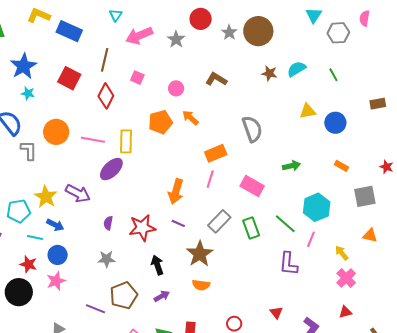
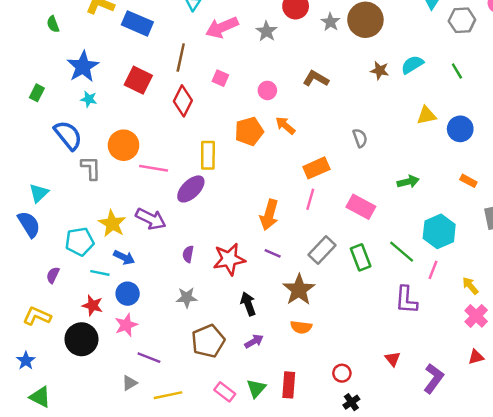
gray semicircle: (252, 129) -> (360, 138), size x0.6
pink line: (93, 140) -> (154, 168), moved
purple line: (95, 309) -> (149, 358), moved

